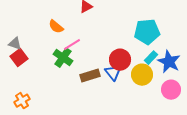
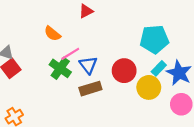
blue triangle: (113, 73) -> (88, 65), moved

